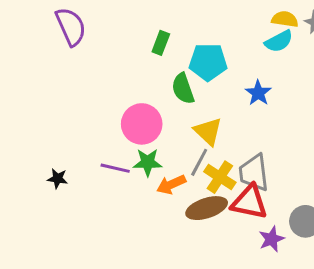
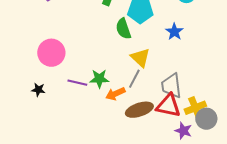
pink circle: (142, 124) -> (51, 53), moved
yellow cross: (220, 177) -> (195, 108), moved, turned 35
purple star: (272, 239) -> (183, 131), turned -30

